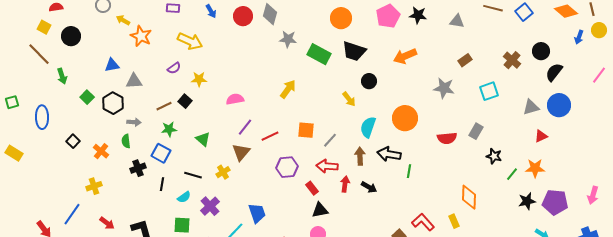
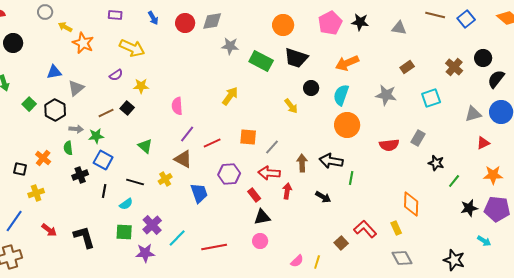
gray diamond: (270, 14) -> (212, 21), turned 65
gray triangle: (134, 81) -> (76, 88), turned -36
pink semicircle: (235, 99) -> (177, 106), turned -84
cyan semicircle: (368, 127) -> (341, 95), moved
green star: (169, 129) -> (96, 136), moved
black square: (73, 141) -> (20, 169), moved, turned -32
brown triangle: (241, 152) -> (183, 159), turned -42
orange star: (535, 168) -> (493, 175), moved
black arrow: (369, 187) -> (323, 197), moved
purple cross: (210, 206) -> (152, 225), moved
blue trapezoid: (257, 213) -> (199, 193), moved

